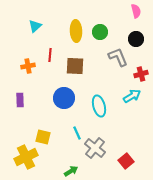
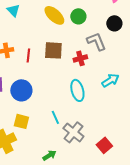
cyan triangle: (35, 26) -> (13, 10), turned -32
yellow ellipse: (76, 31) -> (54, 15), turned -45
red line: (50, 55) -> (28, 55), moved
red cross: (141, 74) -> (80, 58), moved
blue circle: (64, 98) -> (21, 90), moved

